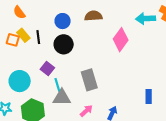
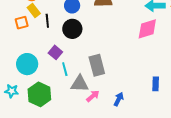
yellow rectangle: (23, 35) -> (34, 10), moved
orange square: (13, 40) -> (22, 23), turned -32
pink diamond: (121, 40) -> (147, 29), moved, turned 35
gray triangle: (62, 98) -> (80, 84), moved

